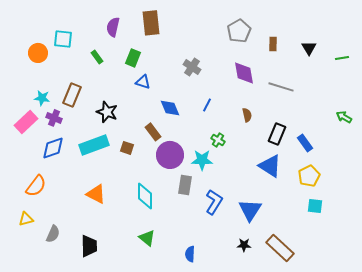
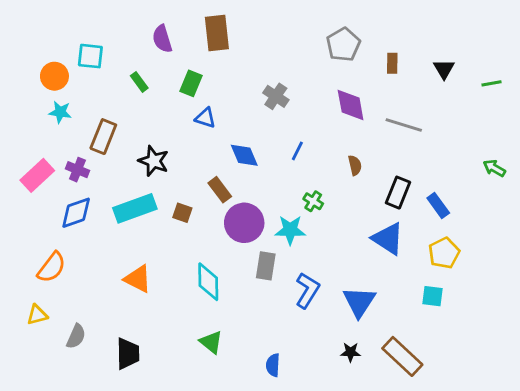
purple semicircle: (113, 27) -> (162, 39), turned -30
cyan star: (42, 98) -> (60, 112), moved
cyan square: (315, 206) -> (432, 296), moved

